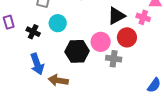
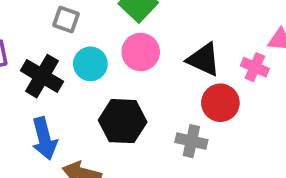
black triangle: (116, 16) -> (204, 59), turned 48
black cross: (33, 32) -> (42, 76), size x1.5
pink circle: (101, 42) -> (141, 52), moved

